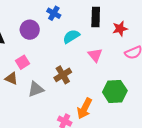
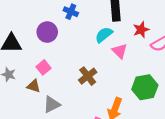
red star: (120, 29) -> (141, 30), moved
cyan semicircle: (71, 36) -> (104, 35), moved
gray triangle: (36, 89) -> (52, 104), moved

